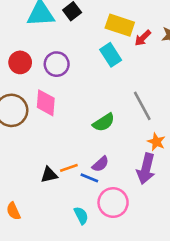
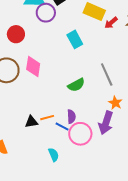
cyan rectangle: (111, 55) -> (75, 39), moved
purple circle: (57, 64) -> (46, 13), moved
purple semicircle: (100, 164) -> (71, 117), turned -56
pink circle: (113, 203) -> (80, 134), moved

